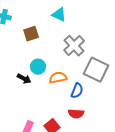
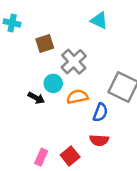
cyan triangle: (59, 15) -> (99, 21), moved
gray cross: (74, 46) -> (74, 62), moved

